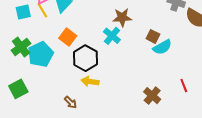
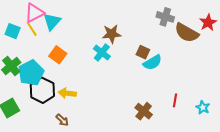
cyan square: (23, 12) -> (13, 31), turned 35
black hexagon: (85, 58) -> (42, 90), moved
yellow arrow: (90, 82) -> (67, 93), moved
red line: (184, 86) -> (175, 100), turned 32

